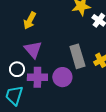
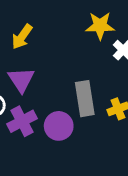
purple cross: (37, 77) -> (22, 121), turned -36

